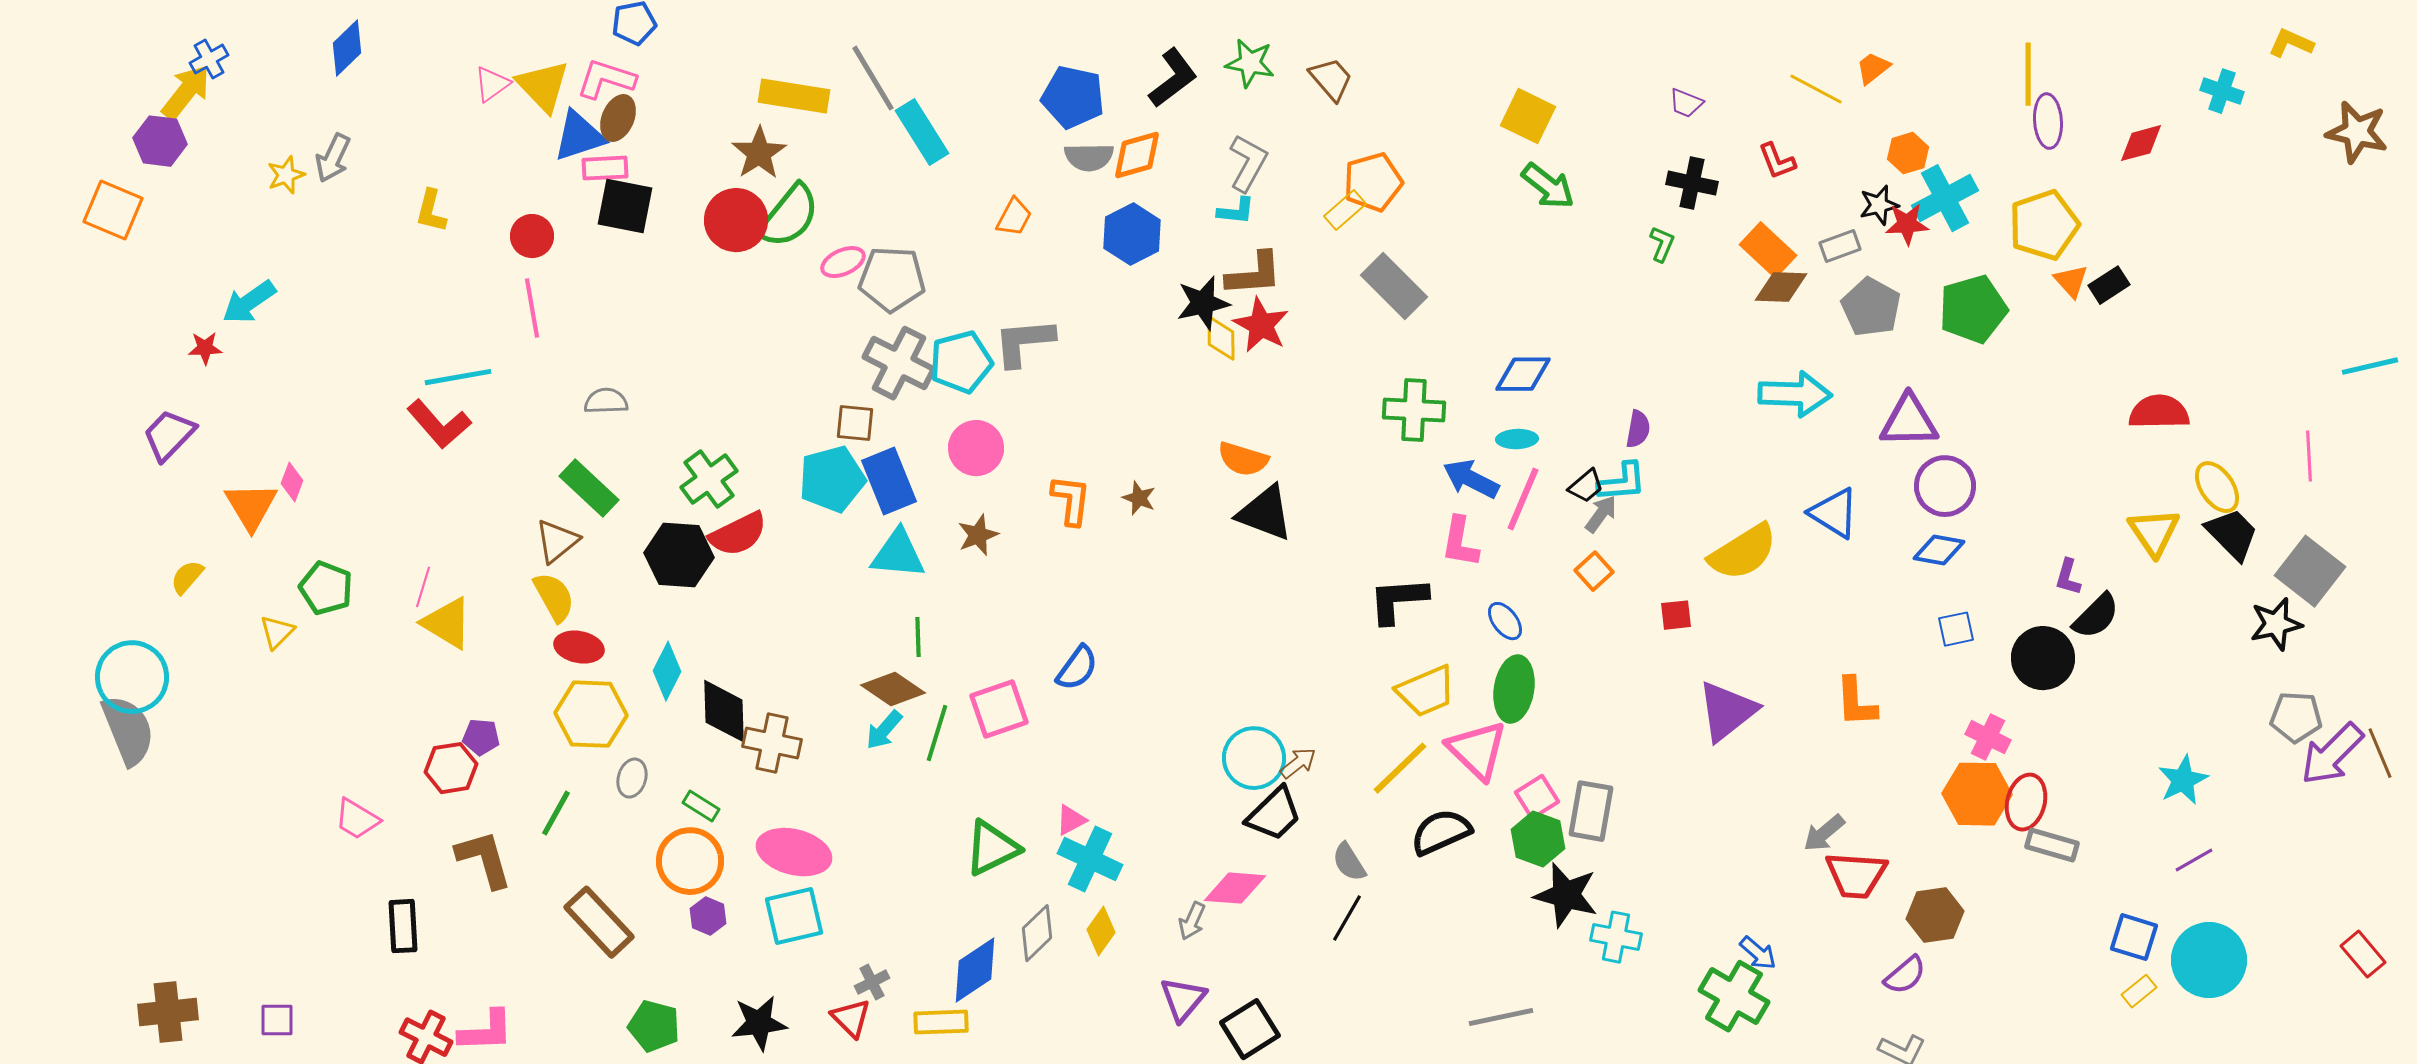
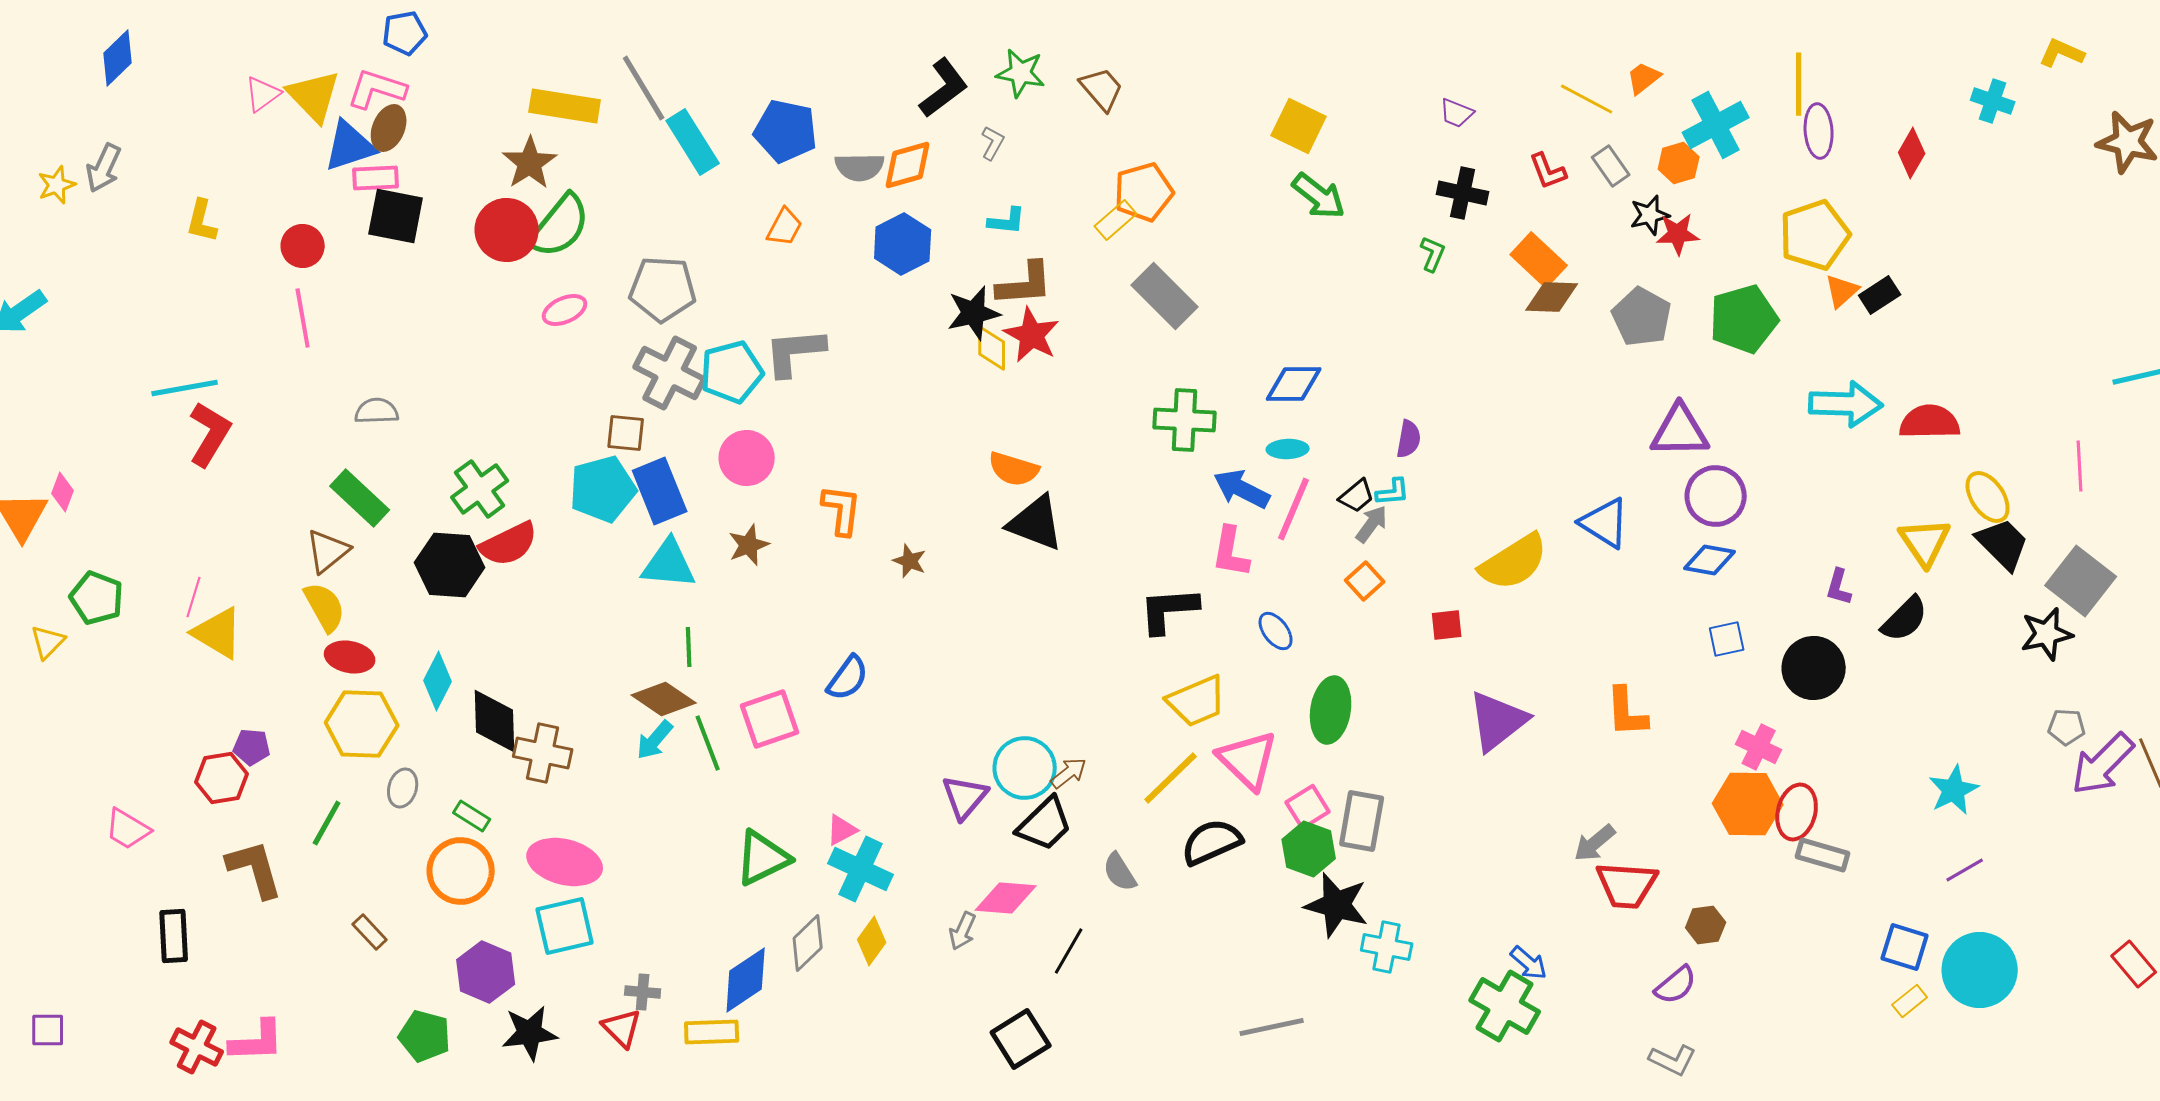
blue pentagon: (1073, 97) -> (786, 131), moved
red diamond: (2141, 143) -> (1912, 153), turned -45
gray L-shape: (1248, 163) -> (993, 143), moved, size x0.6
cyan cross: (1945, 198) -> (1716, 125), moved
gray rectangle: (1840, 246) -> (1611, 166), moved, turned 75
pink ellipse: (843, 262) -> (565, 310), moved
orange triangle: (2071, 281) -> (1842, 291), turned 30
cyan line: (458, 377) -> (185, 388), moved
cyan arrow: (1795, 394) -> (1846, 404), moved
red L-shape: (439, 424) -> (210, 434), turned -108
cyan L-shape: (1622, 482) -> (1393, 492), size x0.7
brown star: (1139, 498) -> (910, 561), moved
black semicircle: (2096, 616) -> (1905, 619), moved
green ellipse: (1514, 689) -> (1331, 710), moved
gray pentagon: (2296, 717) -> (2067, 727), size x0.7
green line: (937, 733) -> (708, 743), turned -38
brown hexagon: (1935, 915) -> (1706, 925), size x0.7
purple hexagon: (708, 916) -> (486, 972), moved, size x1.6
black line: (1347, 918) -> (1069, 951), moved
brown rectangle: (599, 922) -> (370, 932), size x0.5
gray cross: (872, 982) -> (643, 992), turned 32
purple triangle: (1183, 999) -> (965, 797), moved

